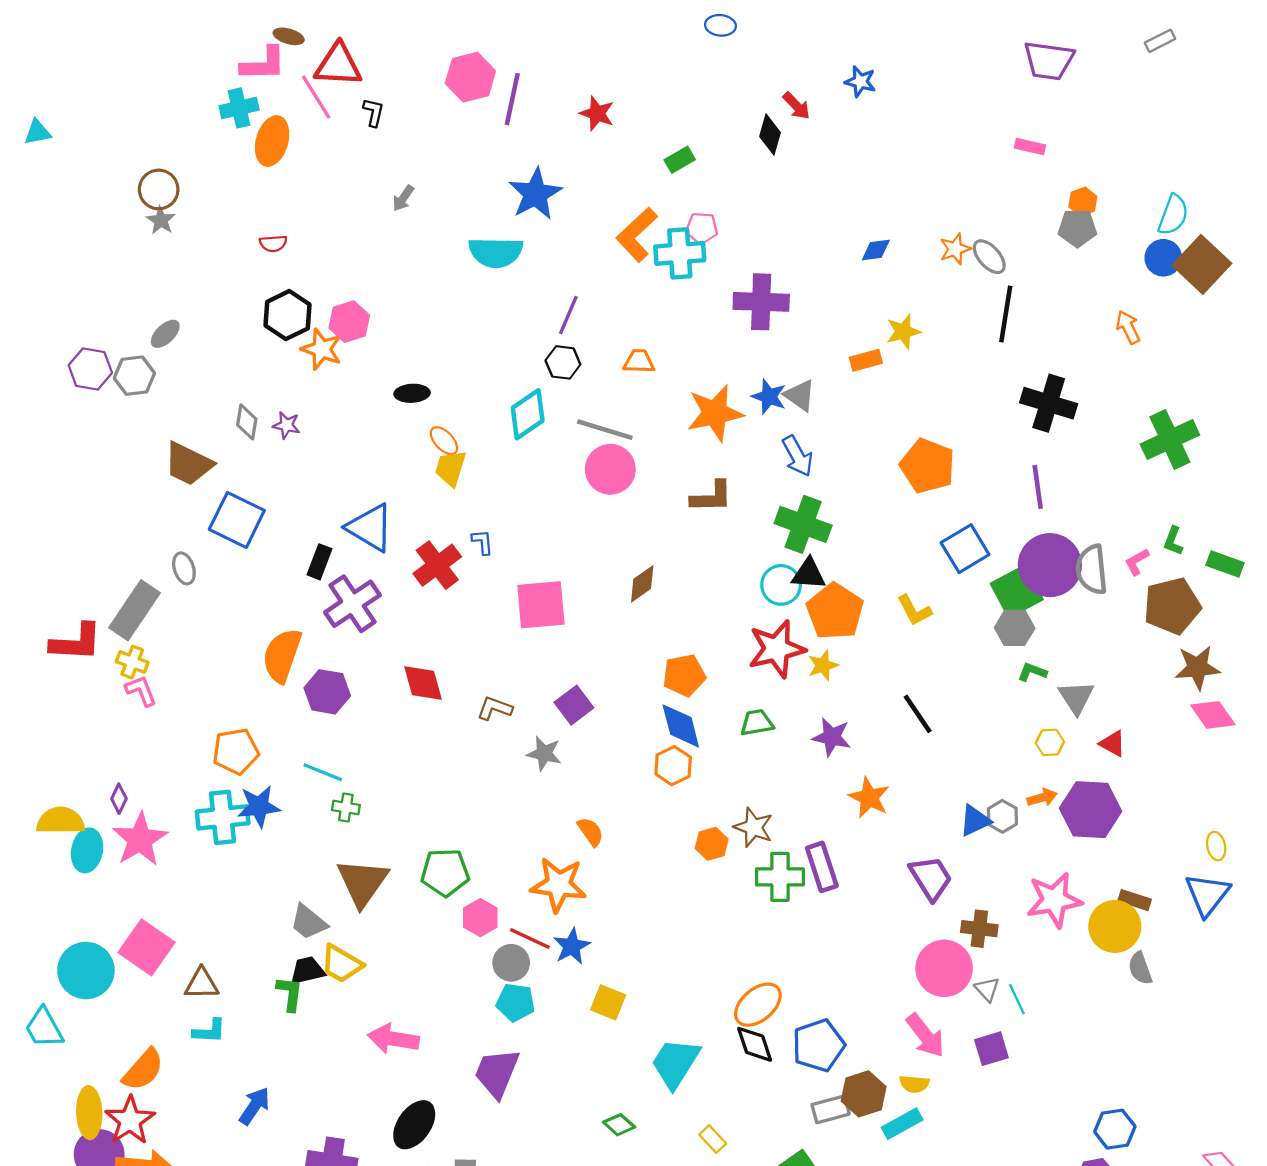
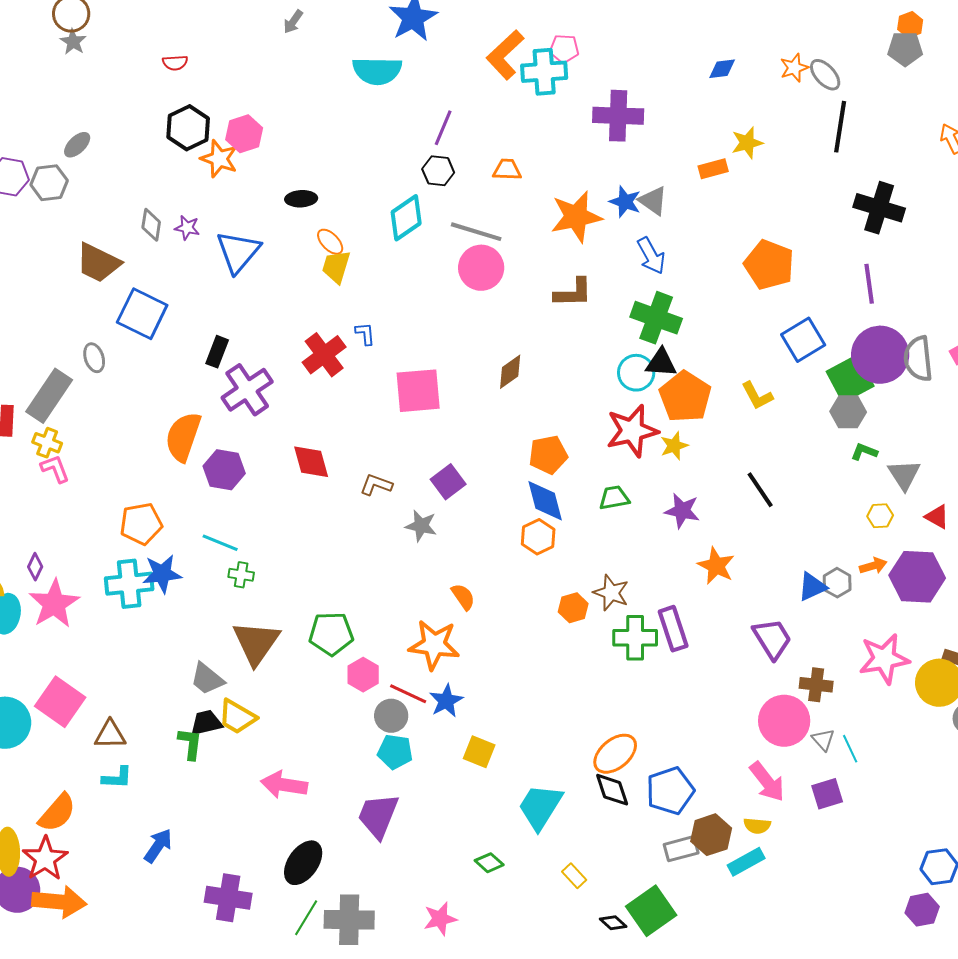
blue triangle: (370, 528) -> (238, 252), moved, turned 39

